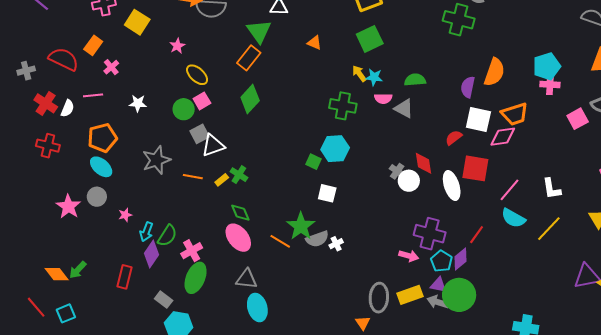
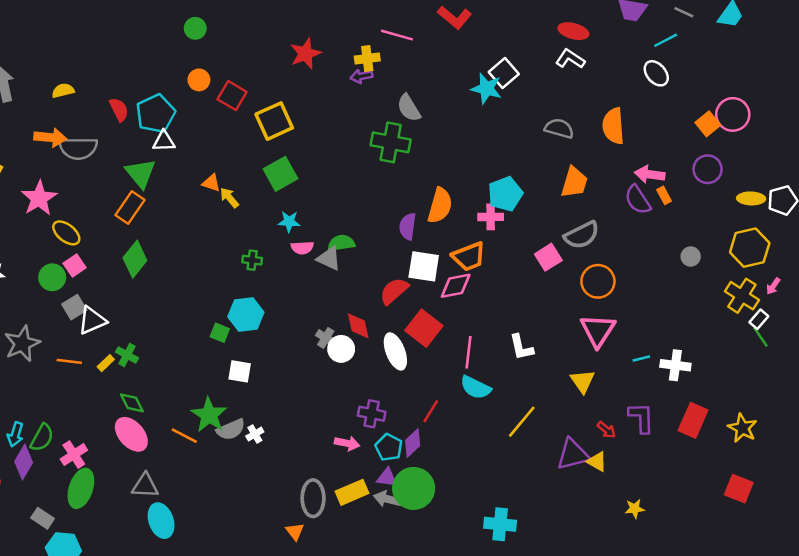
pink star: (177, 46) -> (39, 198), size x1.8
yellow arrow: (359, 74) -> (229, 198), moved
green semicircle: (415, 80) -> (341, 243), moved
pink cross: (550, 85) -> (491, 217), moved
green cross: (343, 106) -> (252, 260), size x0.6
red semicircle: (454, 138) -> (394, 291), size x1.4
red square: (475, 168) -> (424, 328), turned 32
pink line: (509, 190) -> (468, 352), turned -30
yellow line: (549, 229) -> (522, 422), moved
purple cross: (430, 234) -> (372, 414), size x0.7

